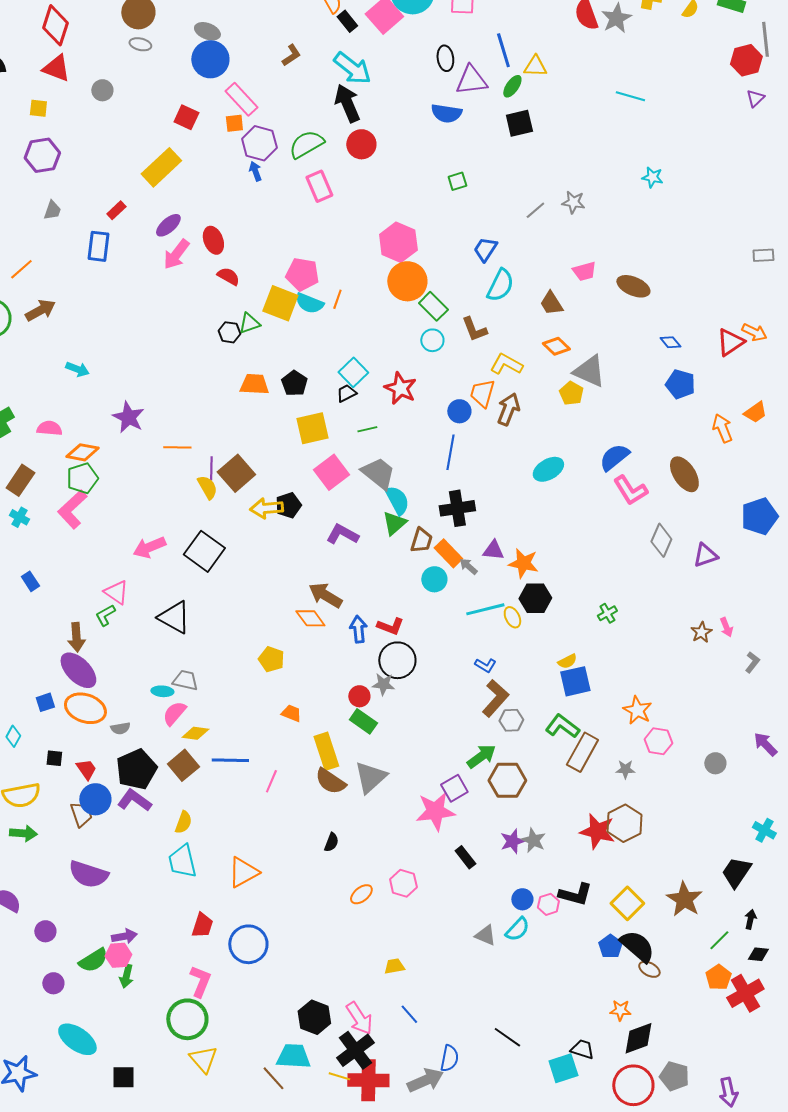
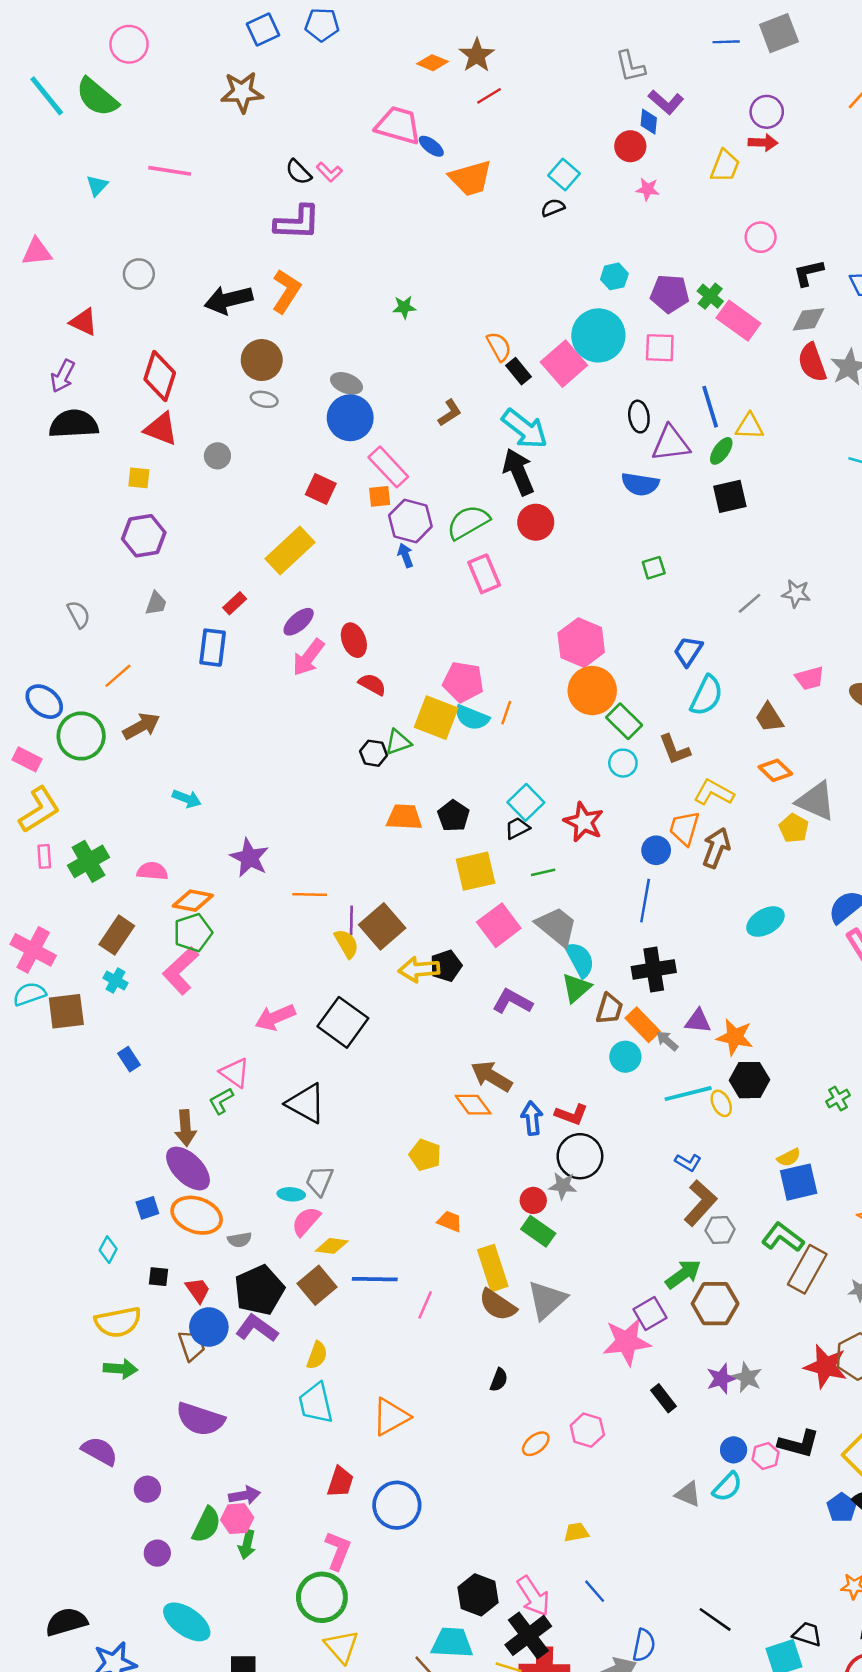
gray trapezoid: (185, 680) -> (319, 1181), turned -80
green semicircle: (93, 960) -> (206, 1525), turned -32

